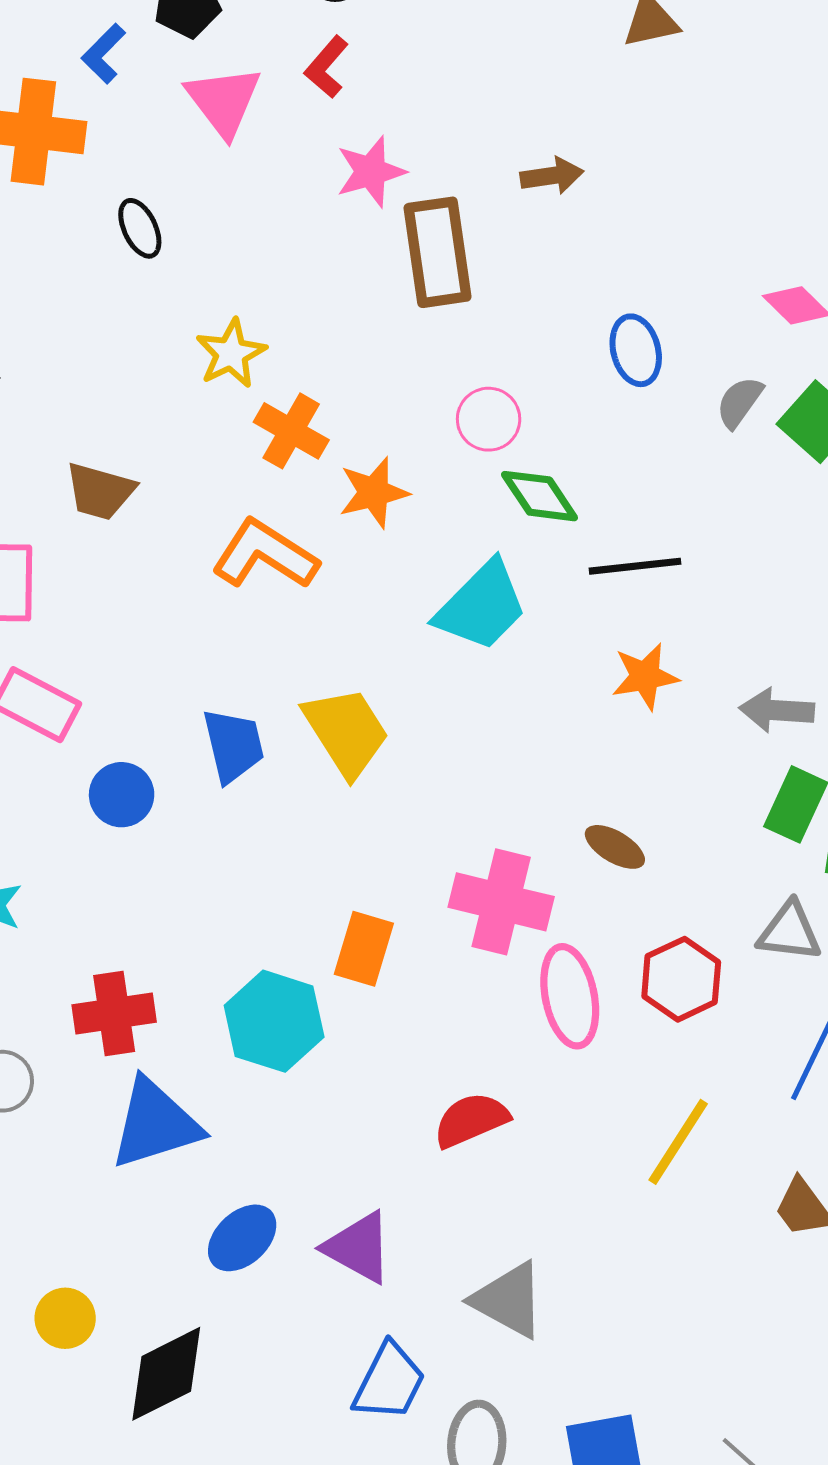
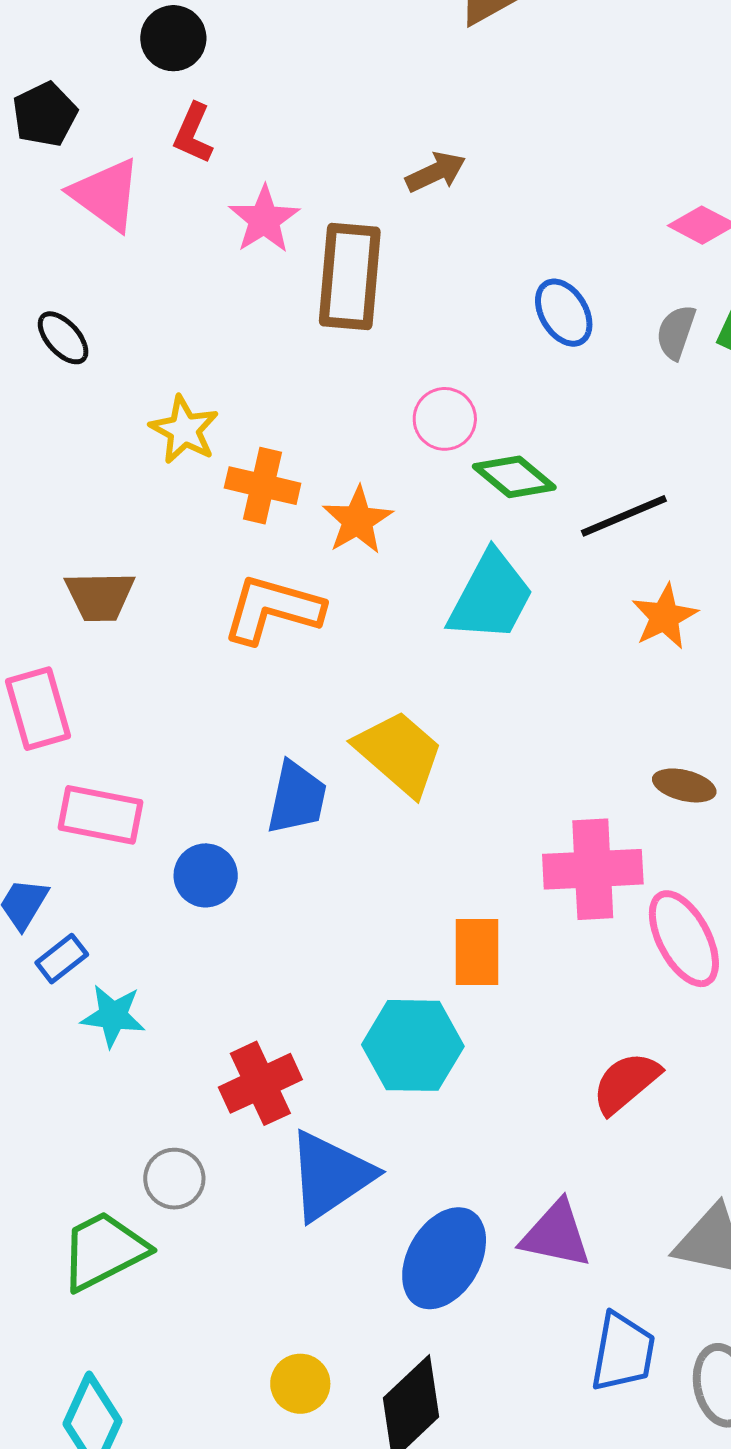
brown rectangle: (438, 252) -> (350, 276), turned 30
blue trapezoid: (233, 746) -> (297, 798), turned 42
blue ellipse: (242, 1238) -> (444, 1258), size x1.4

